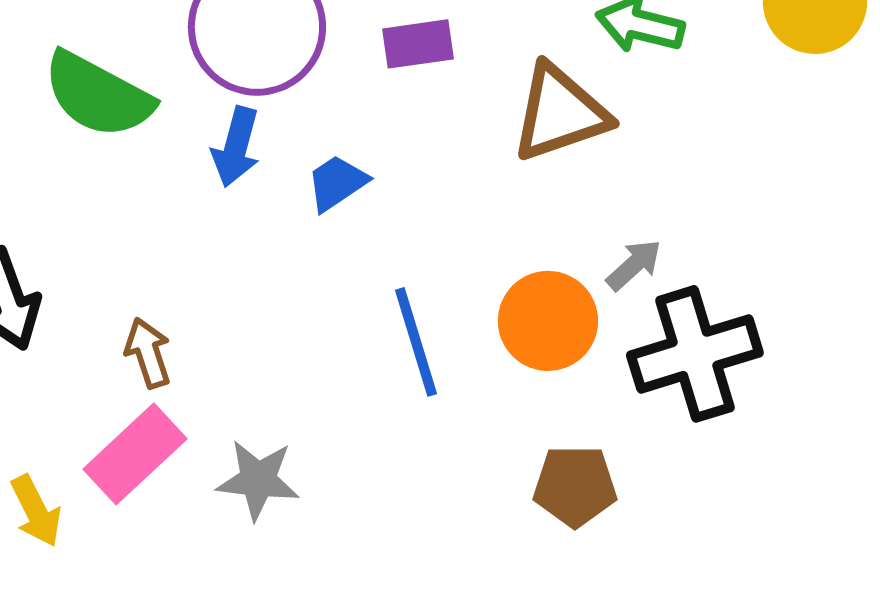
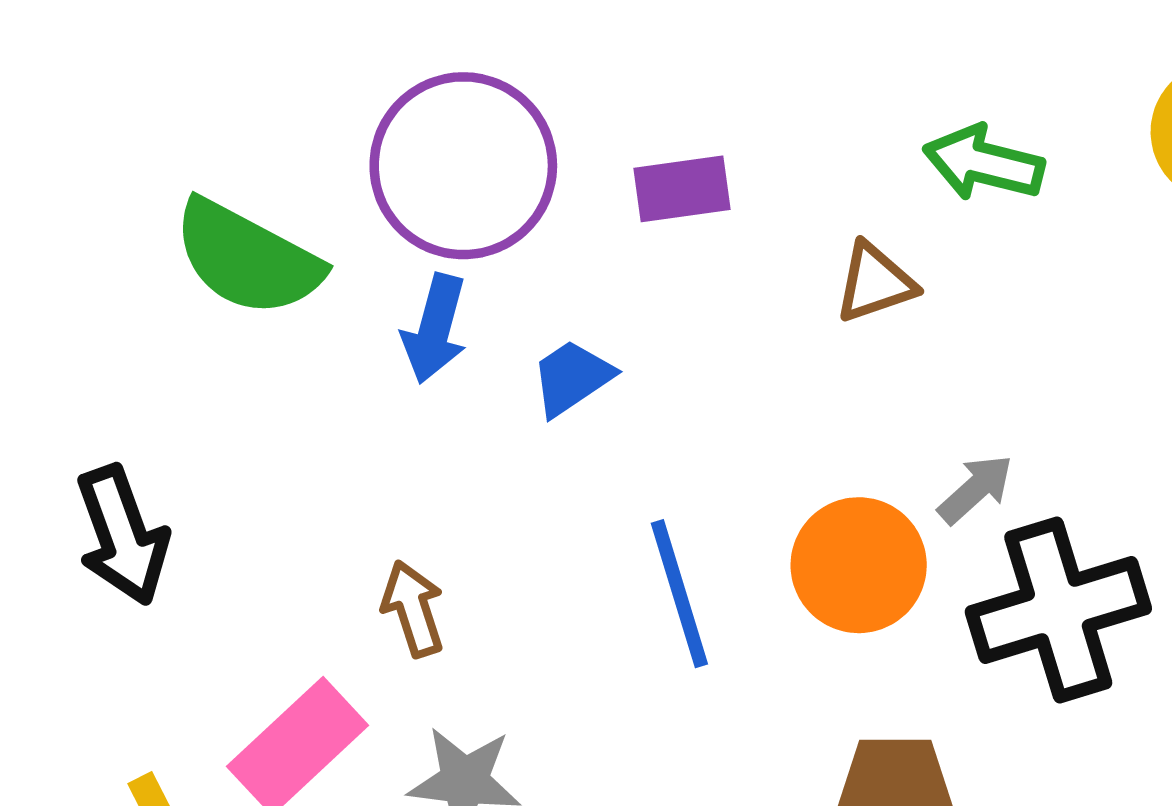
brown triangle: (560, 113) -> (875, 283), size x0.6
brown arrow: (148, 353) -> (413, 609), moved

